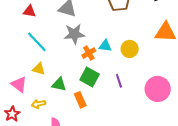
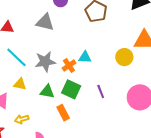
gray star: (74, 34) -> (45, 62), moved
yellow circle: (130, 49) -> (124, 57), moved
green triangle: (59, 84) -> (47, 92), moved

